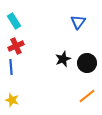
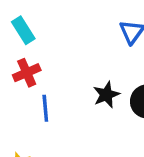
blue line: (11, 67) -> (45, 108), moved

